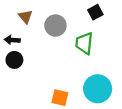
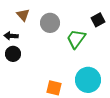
black square: (95, 12) -> (98, 20), moved
green trapezoid: (84, 43) -> (76, 39), turned 30

